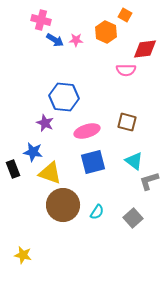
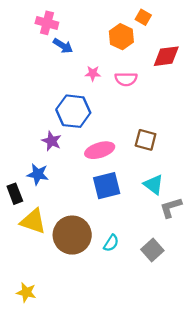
pink star: (76, 40) -> (93, 73), moved
pink semicircle: (126, 70) -> (126, 79), moved
yellow triangle: (50, 173) -> (33, 221), moved

